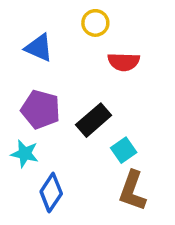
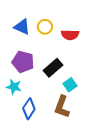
yellow circle: (95, 23) -> (45, 27), moved
brown L-shape: (132, 191) -> (62, 107), moved

